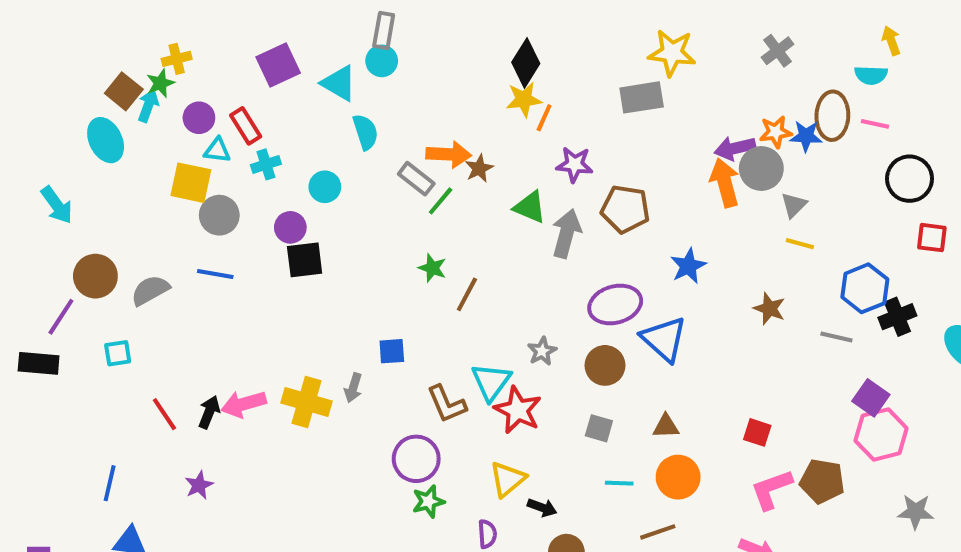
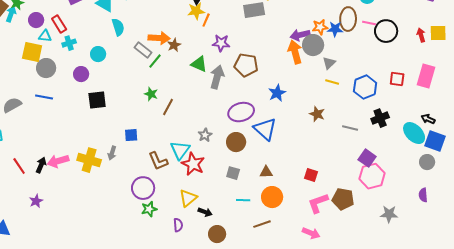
black circle: (910, 179) -> (386, 31), moved
black square: (305, 260) -> (97, 100), moved
blue hexagon: (865, 288) -> (365, 87), moved

